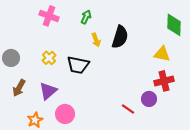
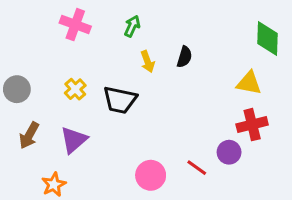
black semicircle: (120, 37) -> (184, 57), size x0.6
pink circle: (65, 114) -> (151, 175), moved

